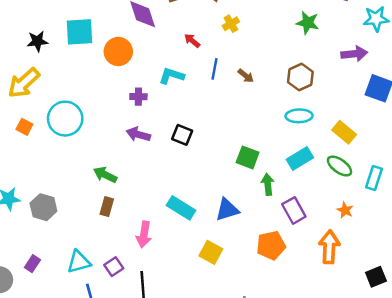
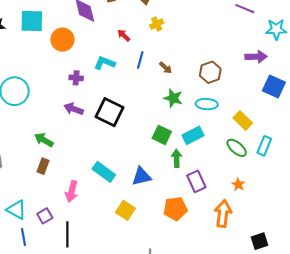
green star: (308, 23) -> (173, 98), moved
black square: (182, 135) -> (109, 112), size x1.6
cyan rectangle: (300, 159) -> (193, 135), moved
cyan rectangle: (374, 178) -> (264, 146), moved
cyan triangle: (79, 262) -> (16, 210), turned 40

